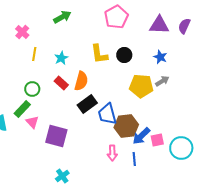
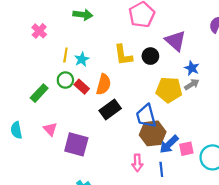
green arrow: (62, 17) -> (83, 15), turned 36
purple triangle: (159, 25) -> (175, 41), moved, turned 40
yellow line: (34, 54) -> (65, 55), moved
blue star: (160, 57) -> (192, 68), moved
green circle: (32, 89) -> (65, 80), moved
green rectangle: (22, 109) -> (39, 93), moved
blue trapezoid: (107, 114) -> (146, 116), moved

